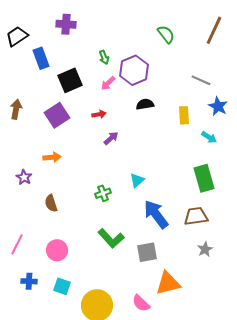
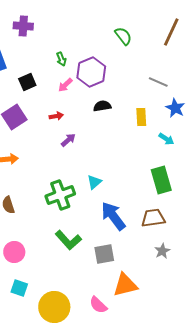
black square: (70, 80) -> (27, 82), size x0.7
green cross: (103, 193) -> (60, 195), size x1.8

